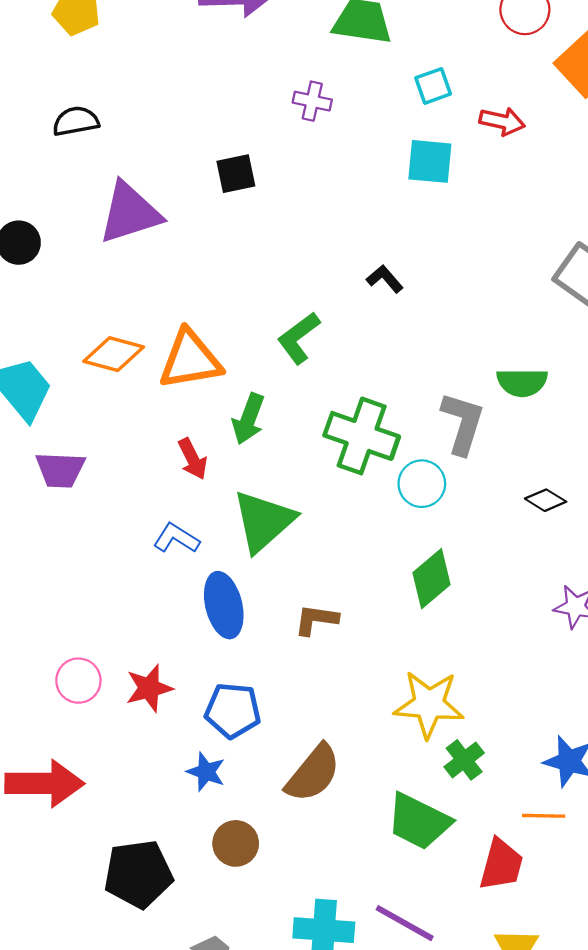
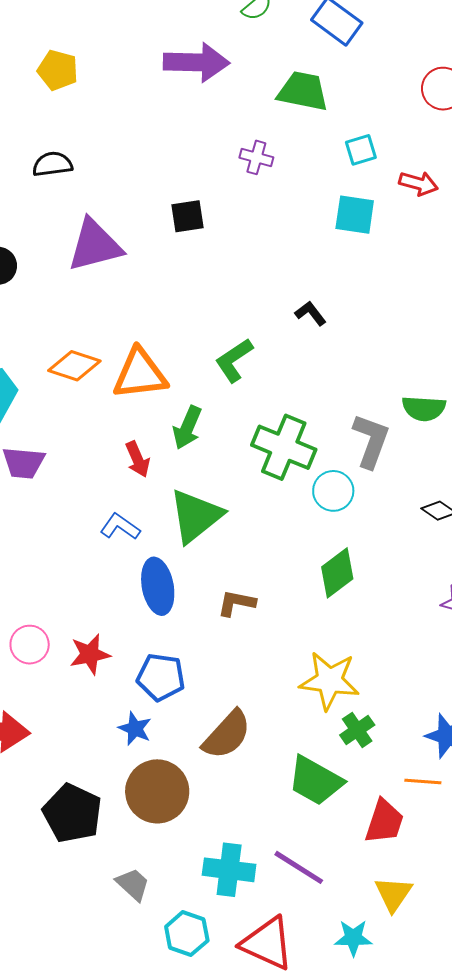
brown circle: (236, 843) -> (157, 791), size x1.6
black pentagon: (138, 874) -> (72, 813), turned 30

